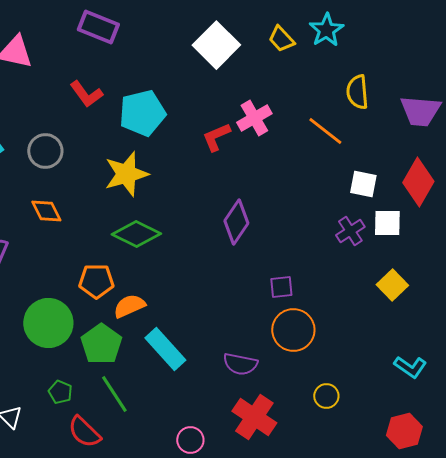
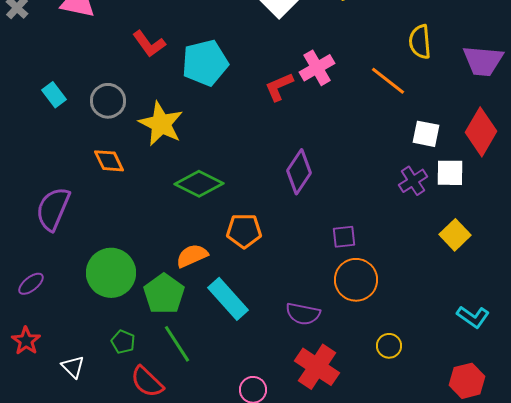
yellow star: (126, 174) -> (161, 124), moved, turned -30
orange pentagon: (96, 281) -> (244, 231), moved

